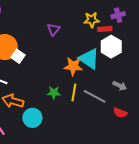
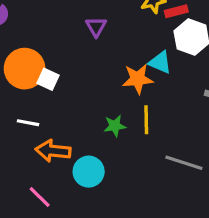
cyan triangle: (89, 59) -> (160, 62), size x0.7
gray line: (95, 96) -> (184, 163), moved

